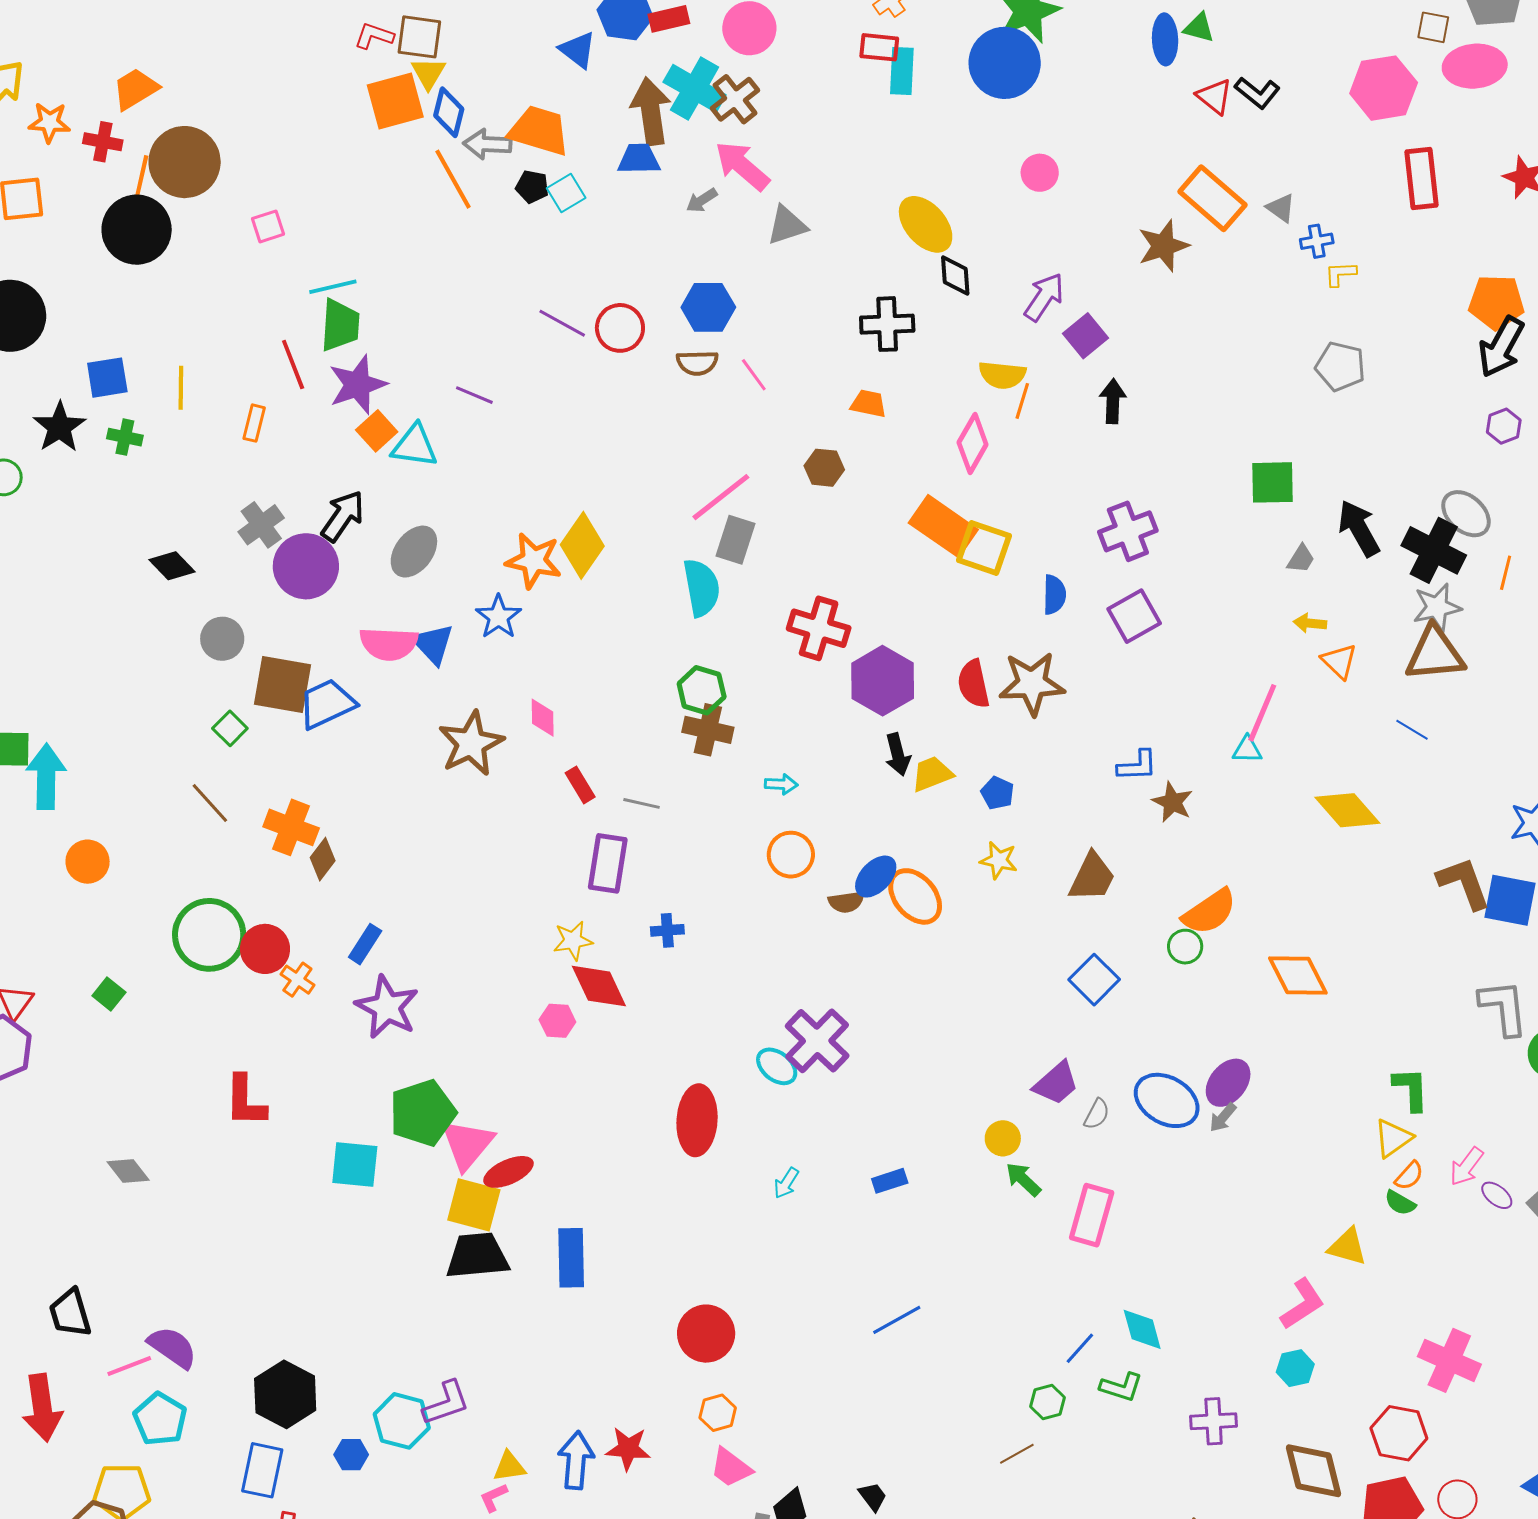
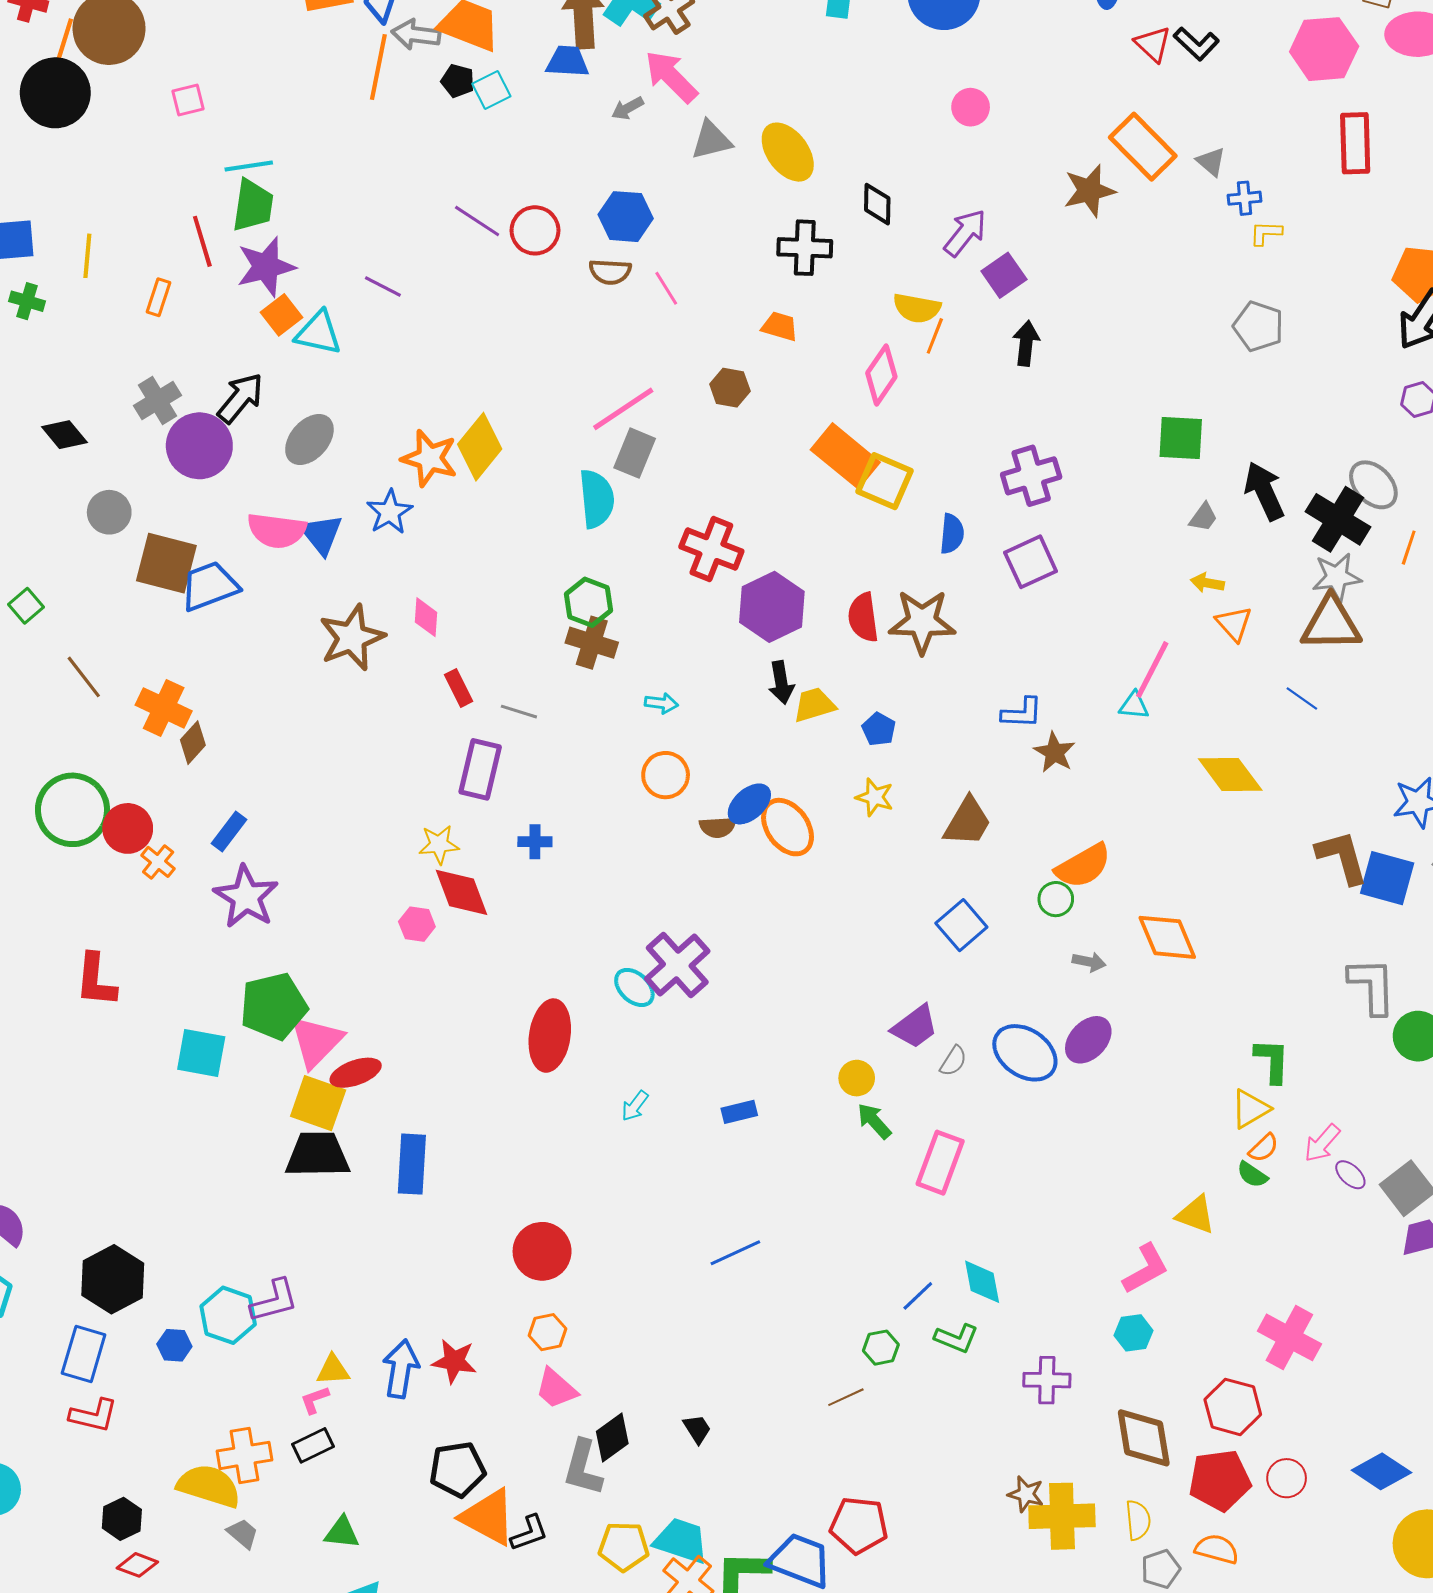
orange line: (453, 179) -> (378, 67), turned 36
yellow ellipse: (926, 224) -> (788, 152), moved
green square: (230, 728) -> (26, 606), moved
gray arrow: (1223, 1117) -> (1089, 962), moved, turned -124

